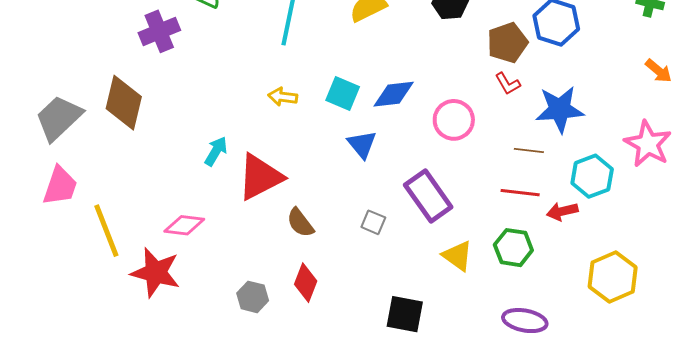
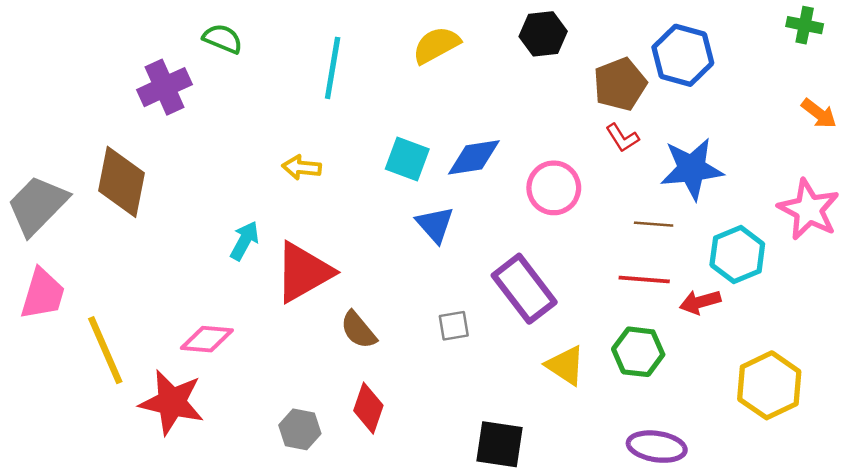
yellow arrow: (283, 97) -> (302, 167), moved
gray square: (373, 222) -> (454, 326), turned -30

